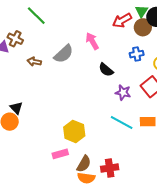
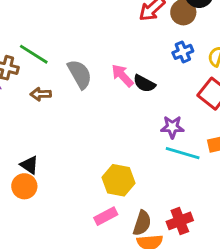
green line: (36, 16) -> (34, 54), moved
pink arrow: (92, 41) -> (122, 76), moved
gray semicircle: (64, 54) -> (80, 74), turned -65
purple star: (123, 92) -> (172, 127), moved

